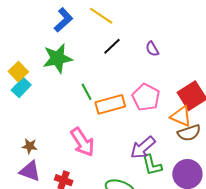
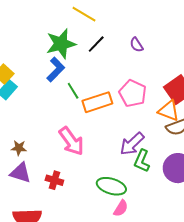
blue L-shape: (63, 20) -> (56, 69), moved
green star: (58, 58) -> (61, 44), moved
green L-shape: (152, 165) -> (142, 161), turned 40

